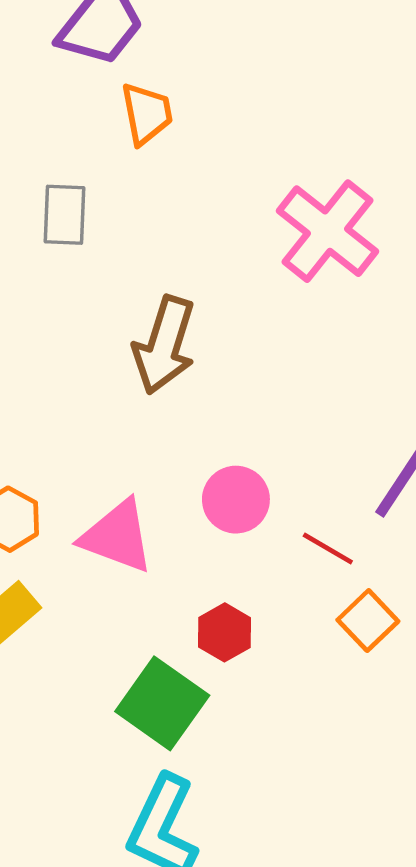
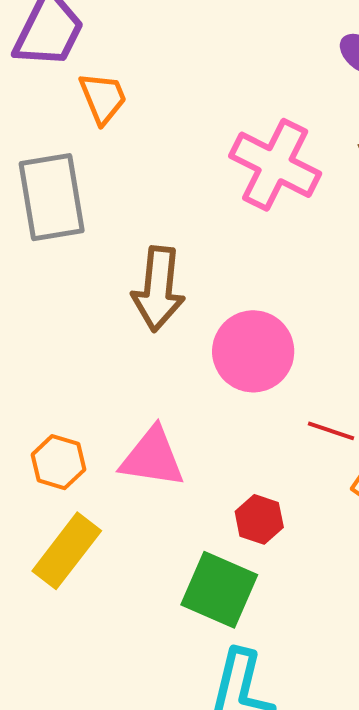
gray rectangle: (64, 215) -> (52, 197), size x1.6
pink circle: (236, 500) -> (253, 351), moved, size x1.4

